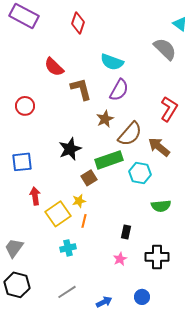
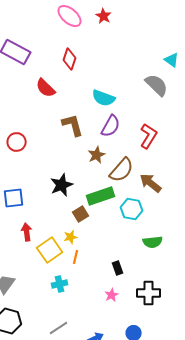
red semicircle: (54, 67) -> (46, 88), moved
red L-shape: (169, 109) -> (149, 136), moved
black rectangle: (126, 232) -> (118, 268), turned -32

